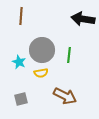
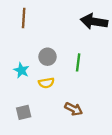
gray circle: (42, 50) -> (47, 57), size x0.6
brown arrow: (65, 96) -> (74, 109), size x0.7

